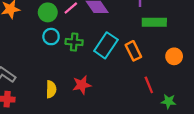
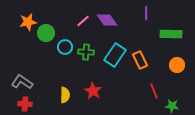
green circle: (48, 12) -> (46, 33), moved
green rectangle: (154, 22) -> (171, 34), moved
red star: (82, 85) -> (93, 91), turned -30

